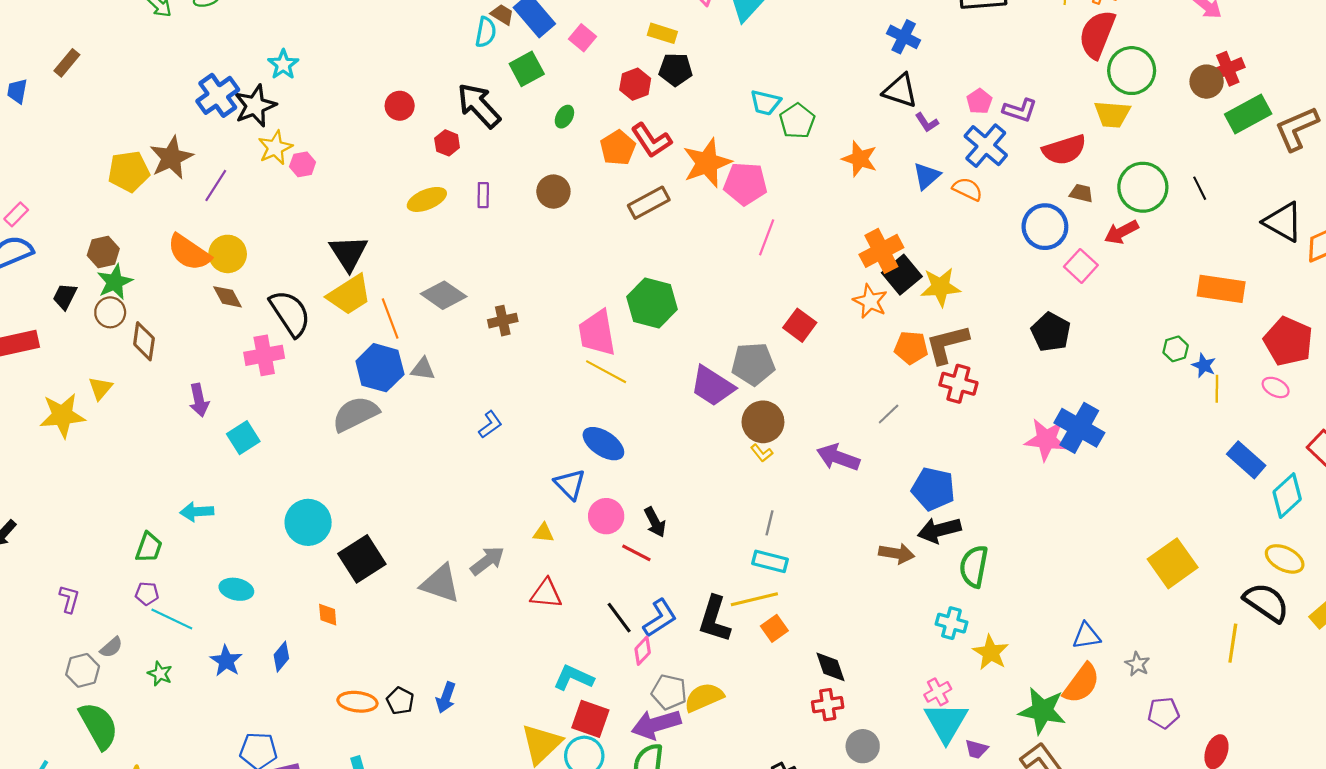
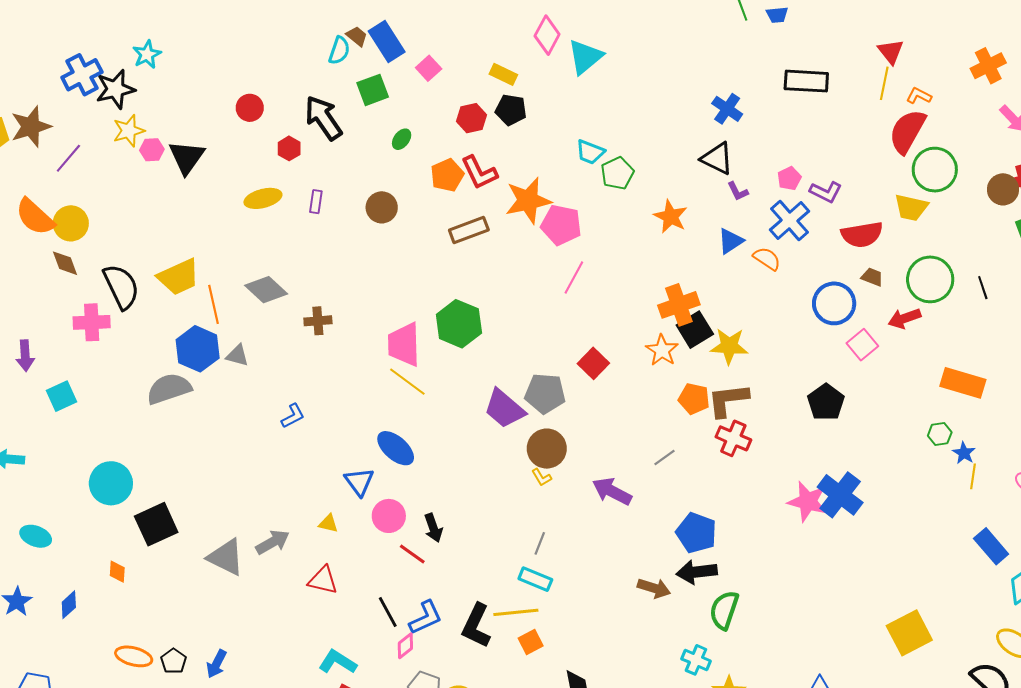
black triangle: (349, 253) -> (187, 157), moved
orange rectangle: (1221, 289) -> (963, 383), moved

